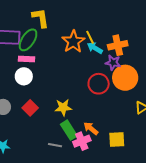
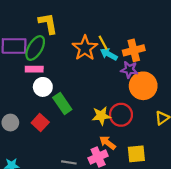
white circle: (24, 76) -> (43, 87), moved
red circle: (99, 84) -> (121, 115), moved
yellow star: (63, 107) -> (101, 116), moved
green rectangle: (69, 130) -> (62, 104), moved

